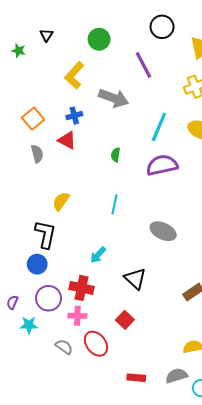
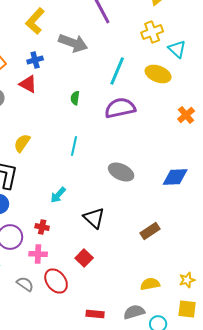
red cross: (82, 288) -> (42, 227), size x0.6

